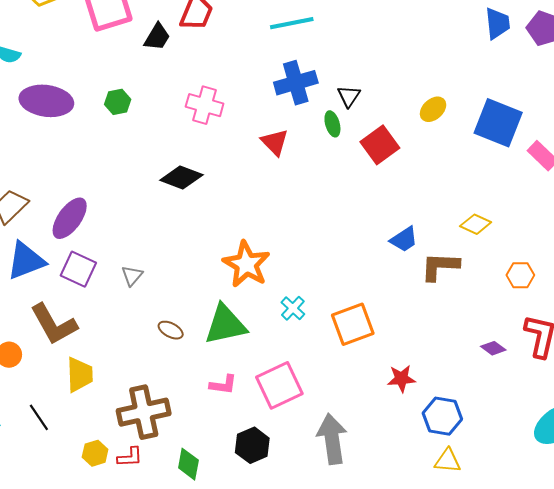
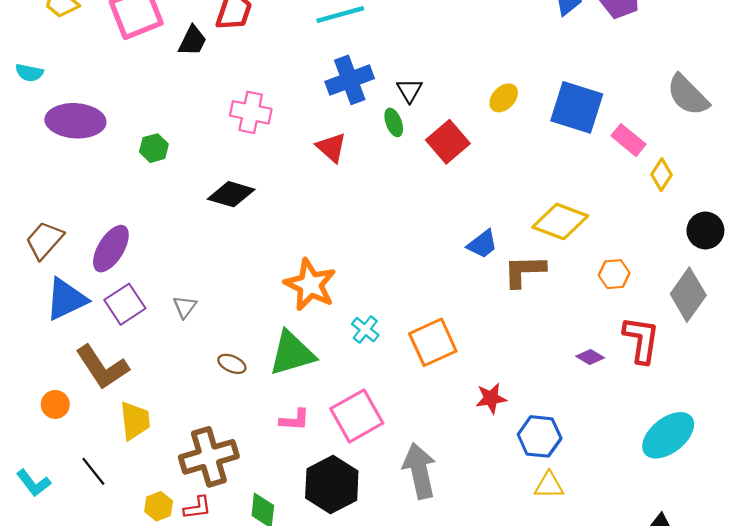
green hexagon: (118, 102) -> (154, 148), moved
yellow diamond: (476, 224) -> (560, 221), size x1.6
purple square: (78, 269) -> (125, 304), turned 36
black hexagon: (252, 445) -> (332, 484), size x1.4

